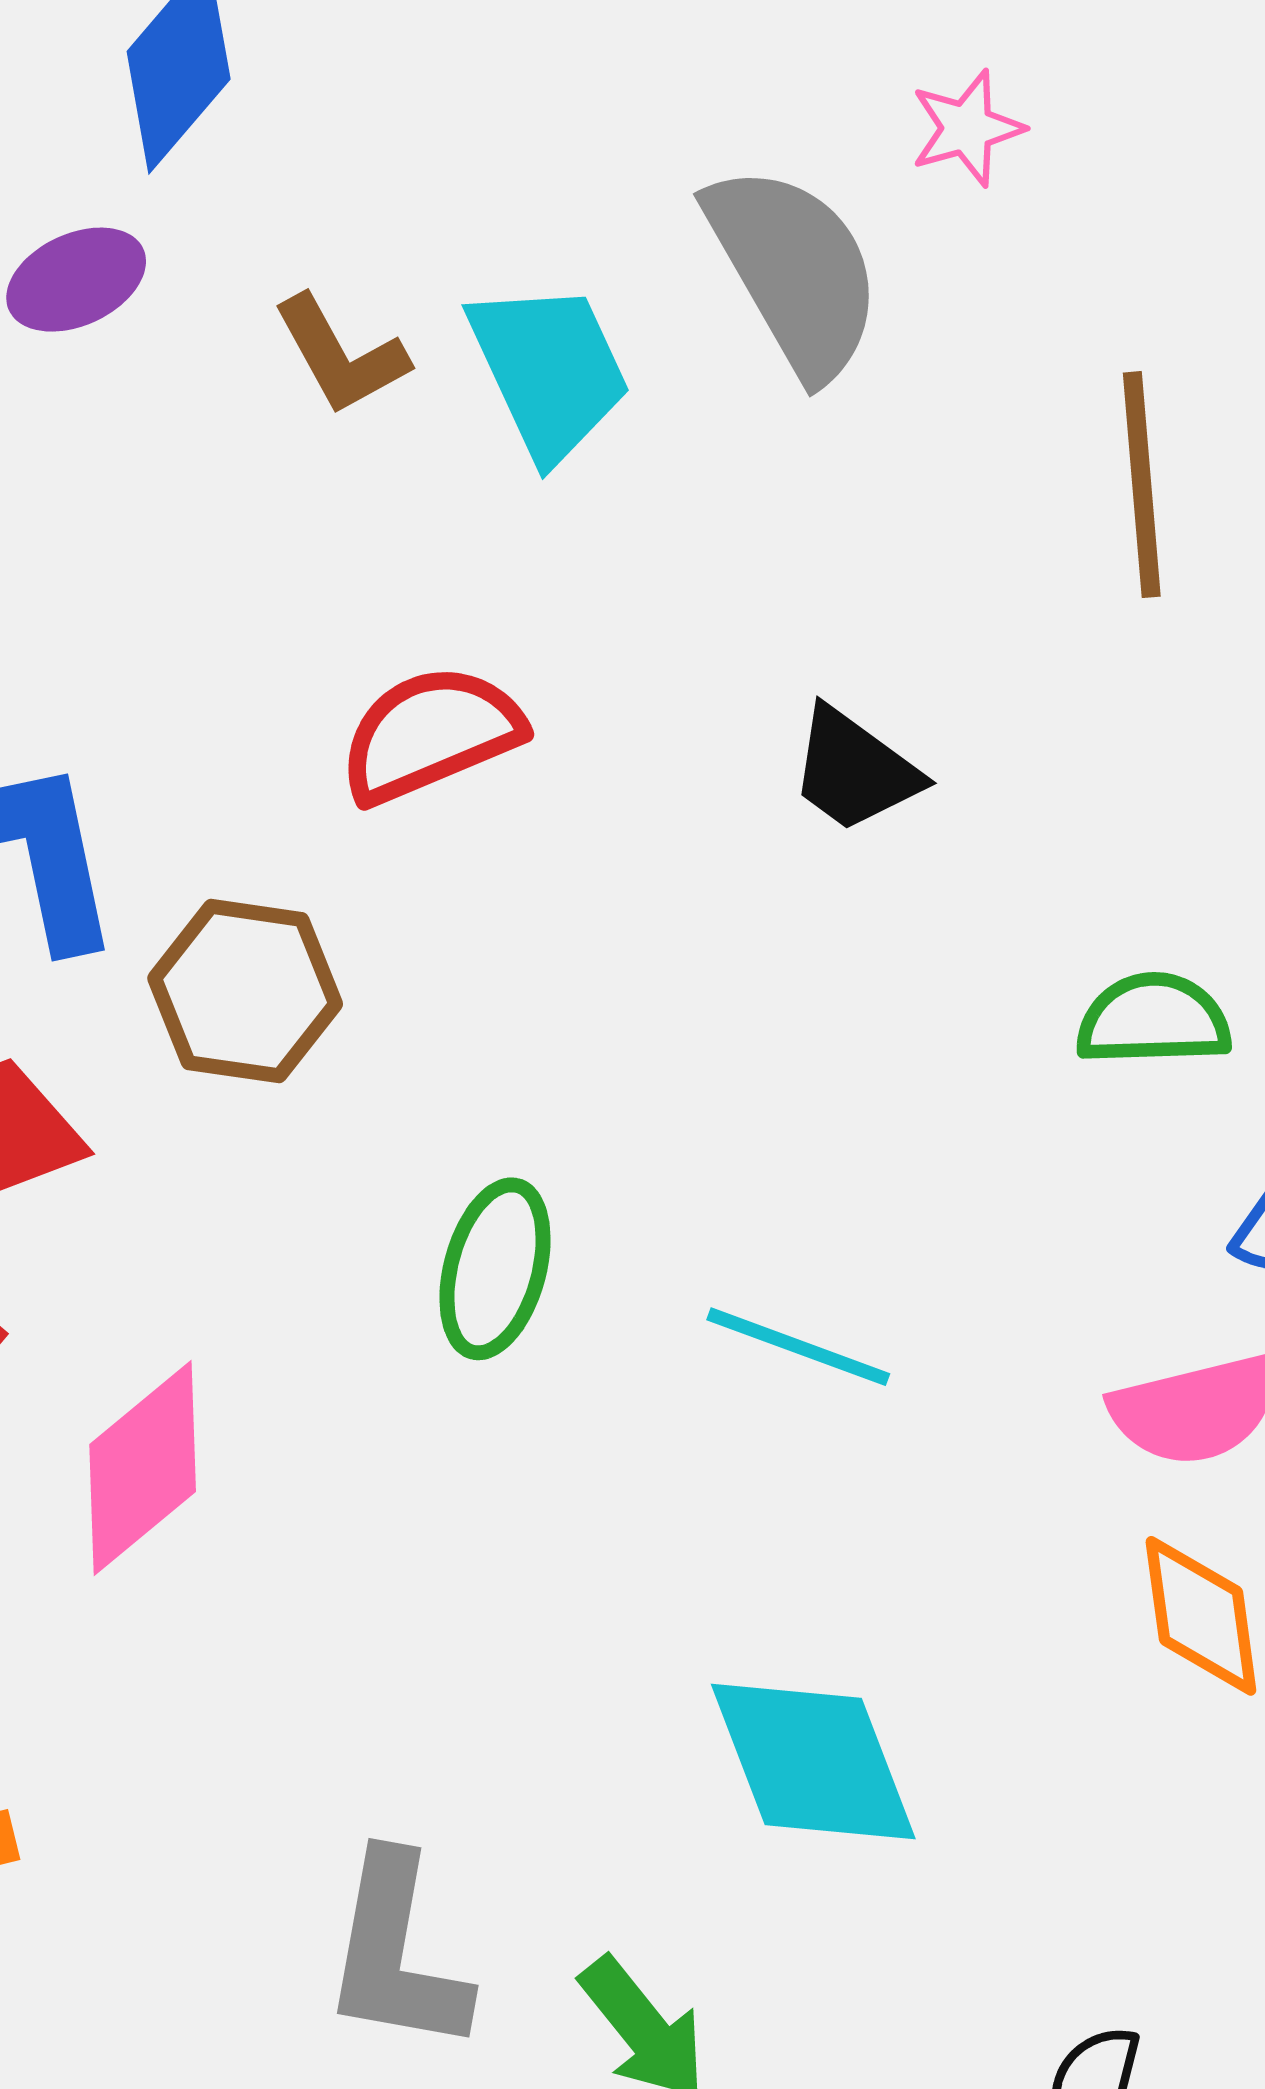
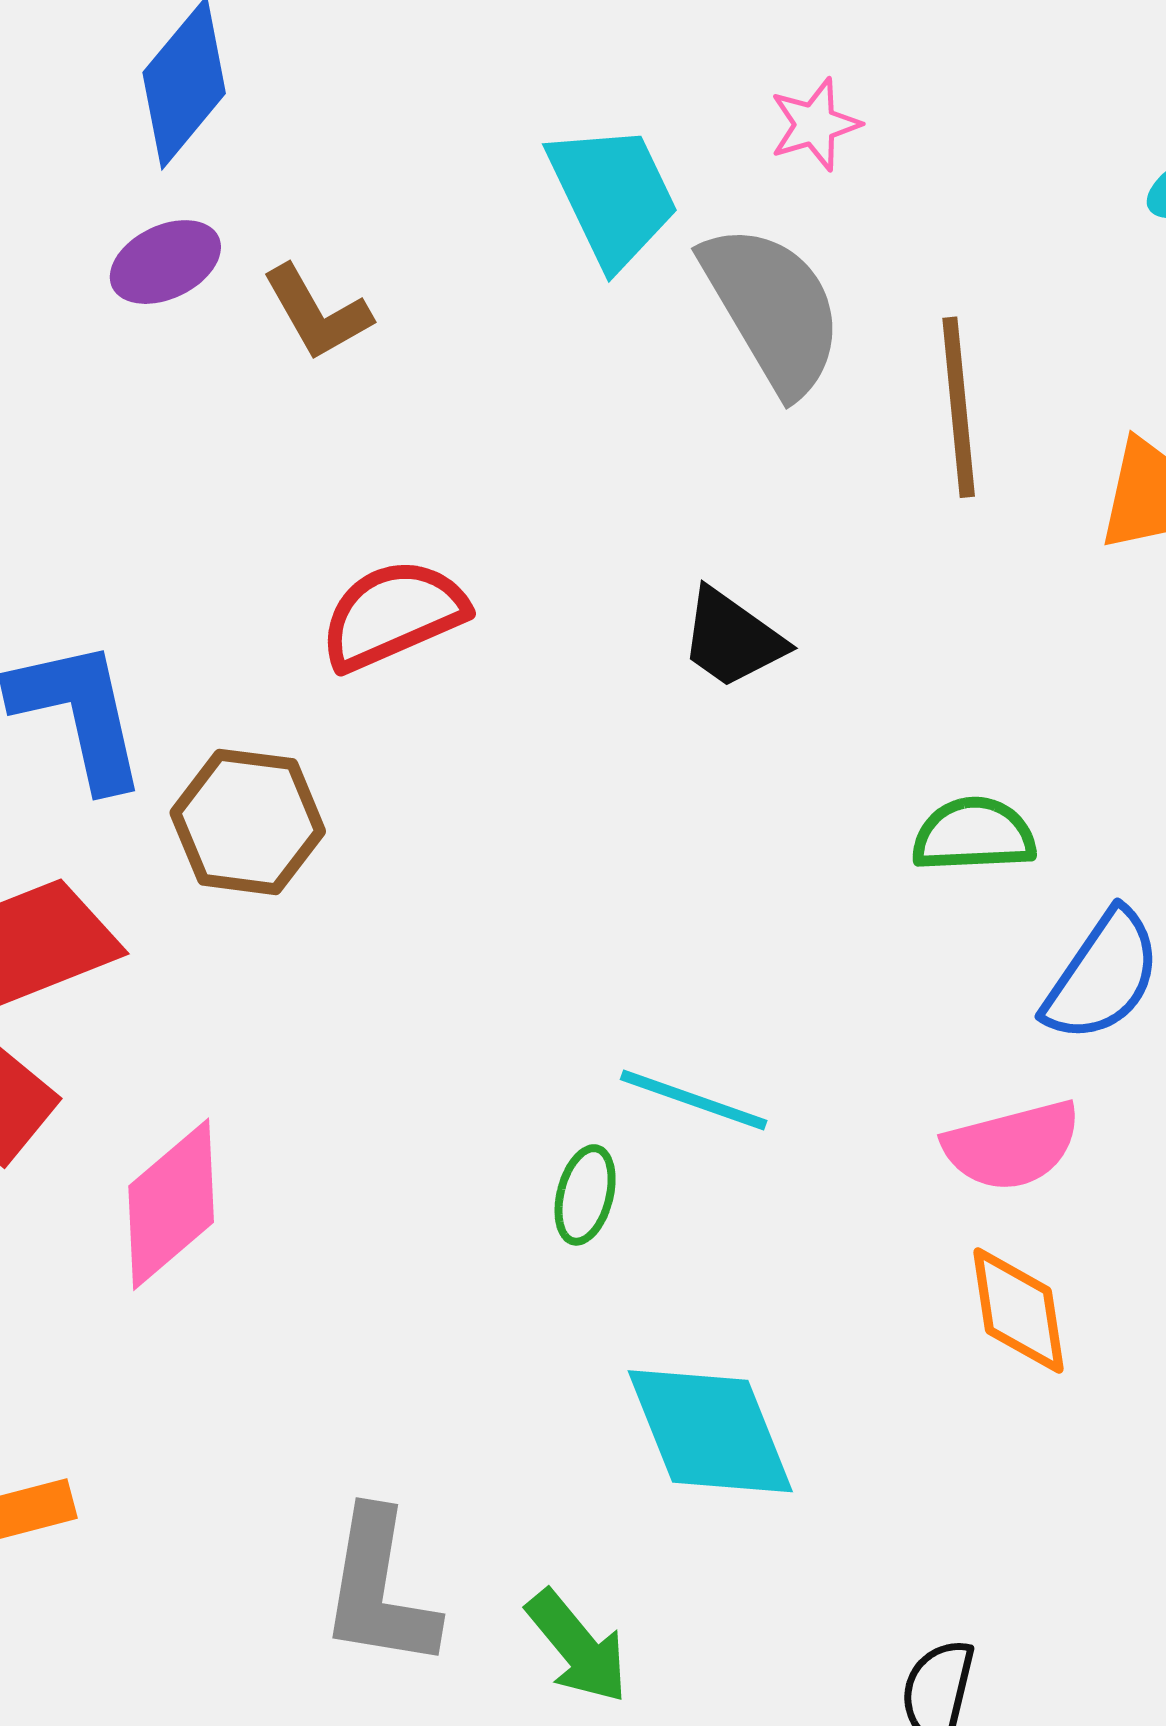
gray semicircle: (794, 271) -> (773, 309), moved
purple ellipse: (76, 280) -> (165, 262), moved
cyan trapezoid: (549, 370) -> (613, 195), moved
green ellipse: (495, 1269) -> (585, 1195), moved, size x0.7

